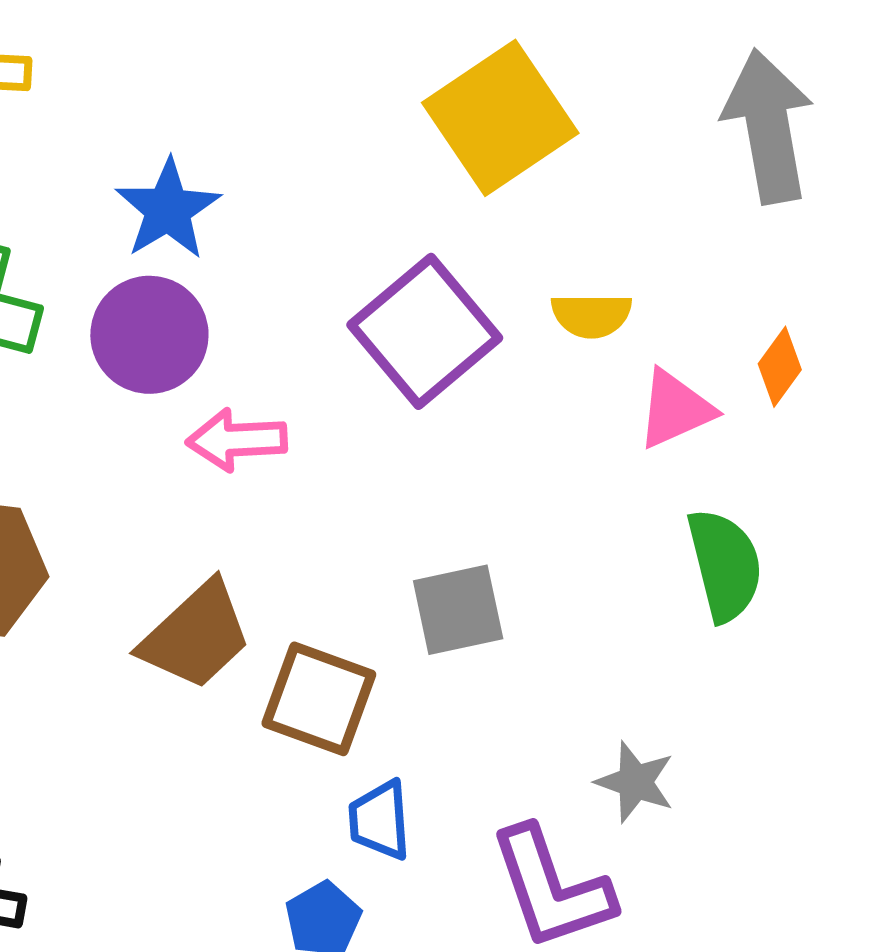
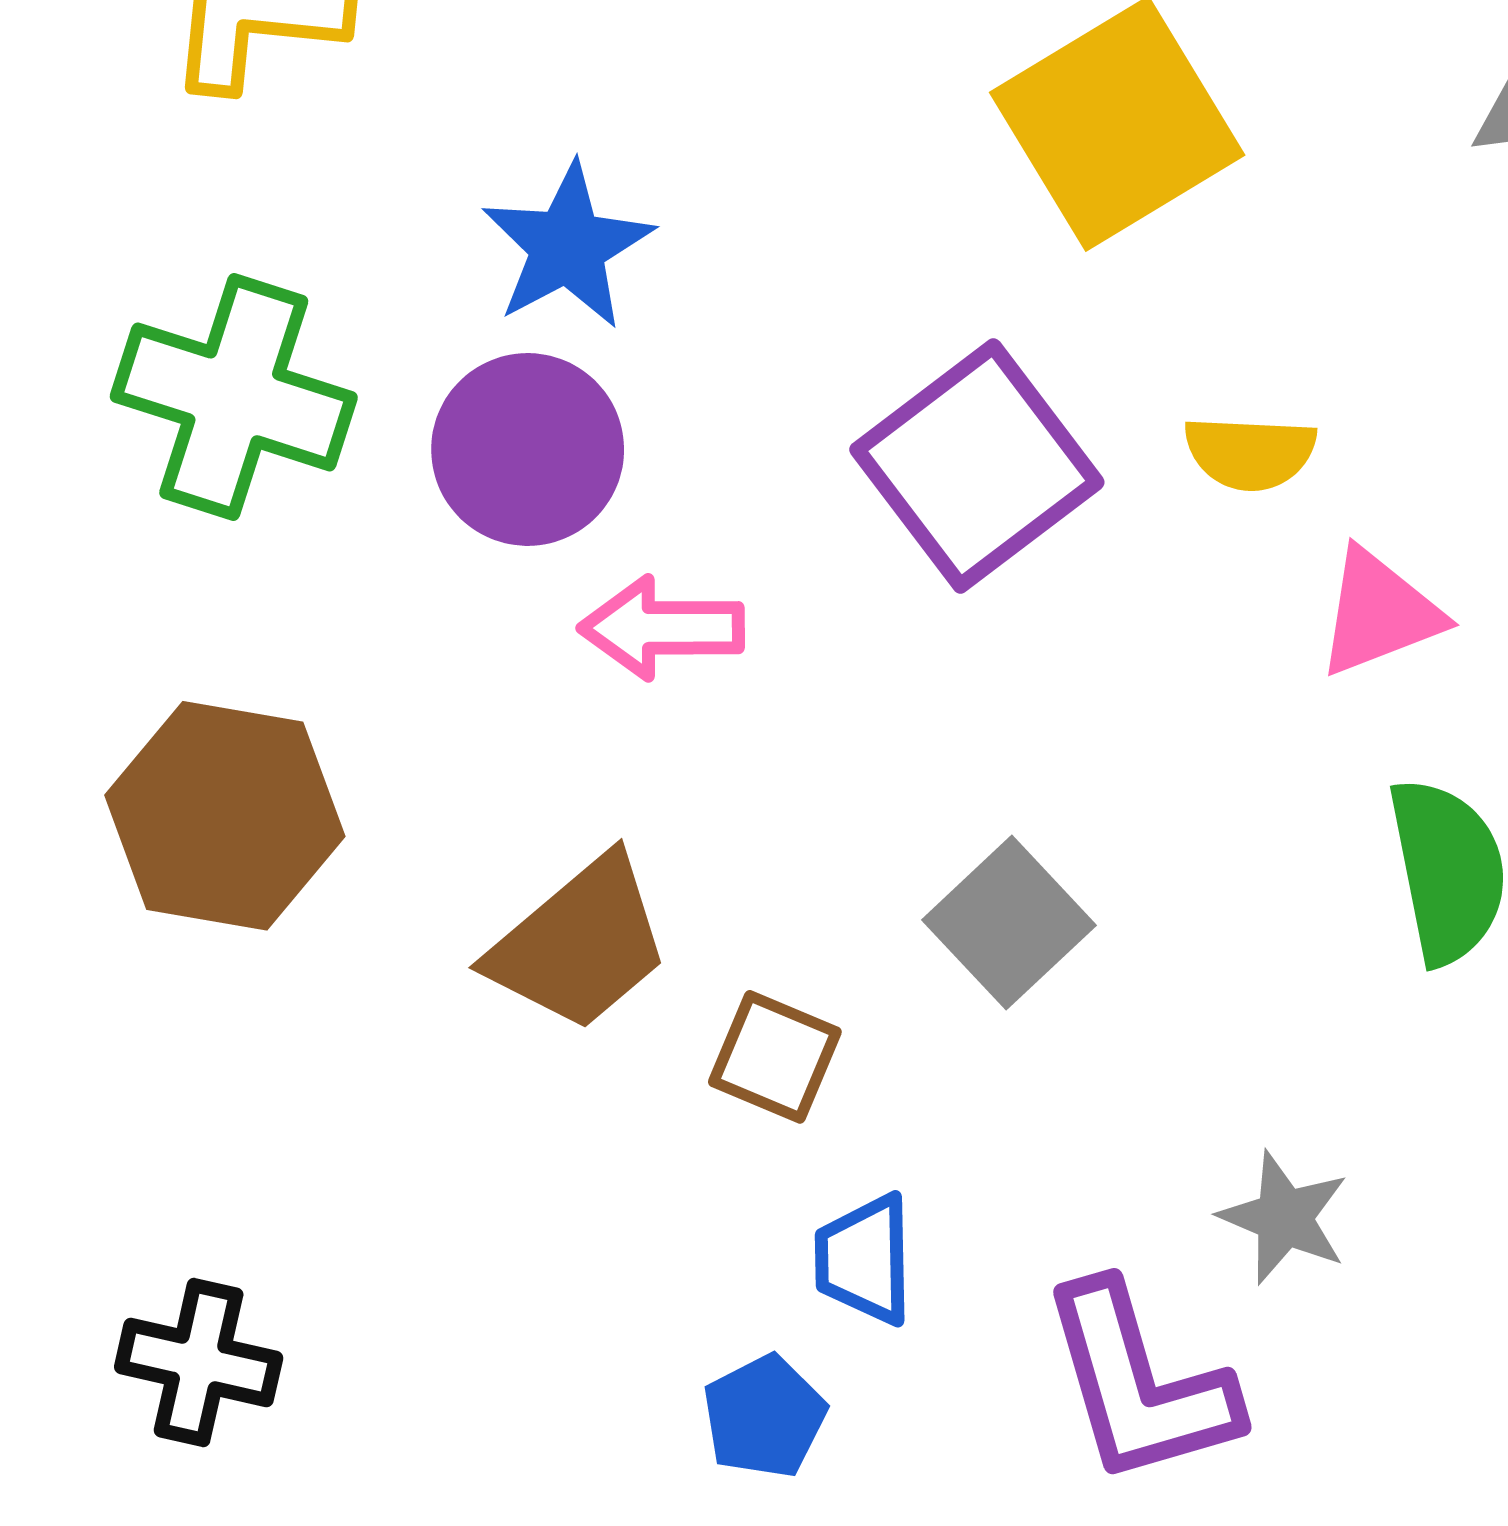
gray square: (458, 610) -> (1009, 923), turned -34
brown square: (319, 699) -> (775, 1057), size x0.7

